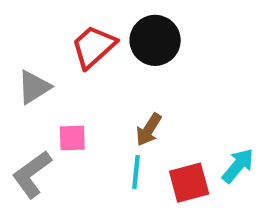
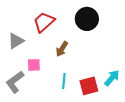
black circle: (155, 40) -> (87, 19), moved
brown arrow: (149, 130) -> (62, 49), moved

